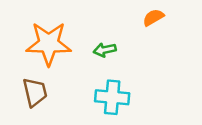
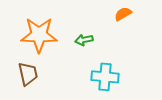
cyan cross: (112, 97) -> (105, 77), moved

